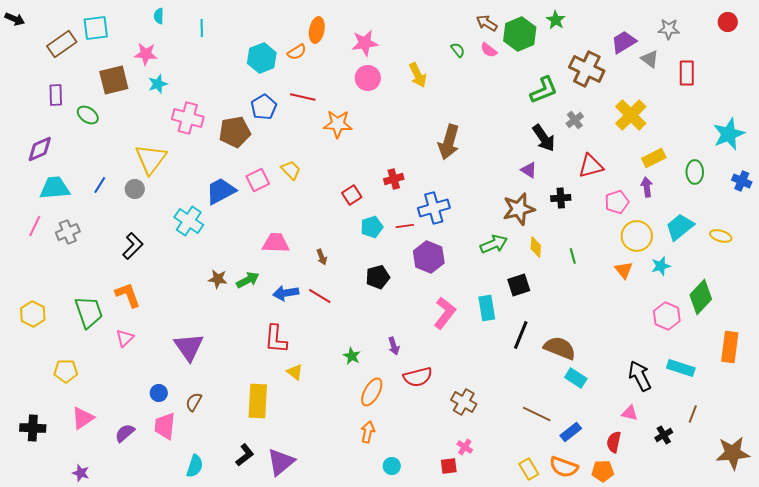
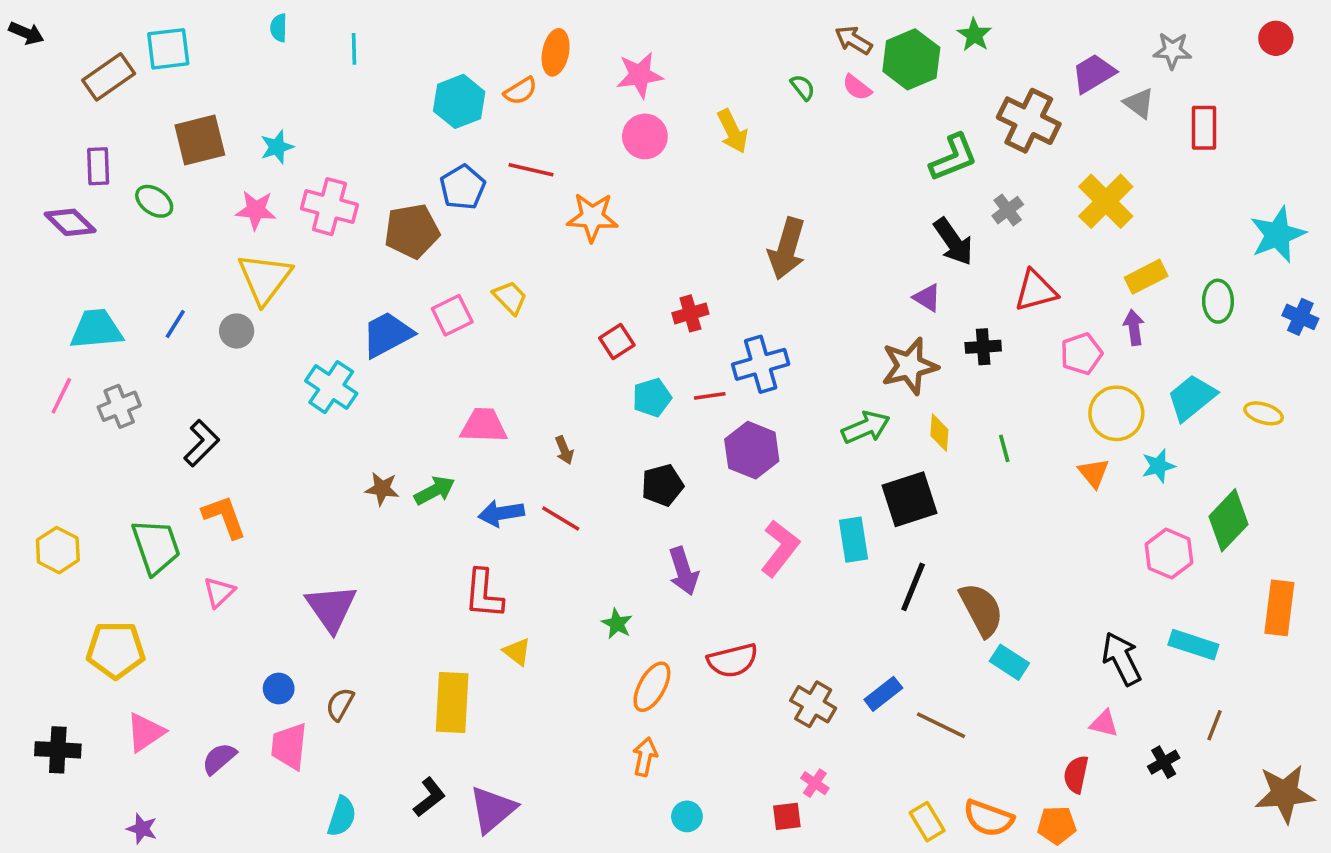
pink star: (146, 54) -> (256, 210), moved
purple diamond: (40, 149) -> (70, 222), moved, turned 68
black L-shape: (133, 246) -> (202, 443), moved
black square: (519, 285) -> (910, 499), size x1.4
purple arrow: (394, 346) -> (683, 571), moved, size x1.5
brown semicircle: (560, 348) -> (981, 610), turned 40
yellow pentagon: (66, 371) -> (116, 650), size x1.4
blue rectangle: (571, 432) -> (883, 694), moved

